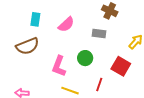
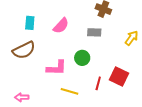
pink L-shape: (59, 66) -> (57, 68), turned -105
red square: (121, 66) -> (119, 76), moved

